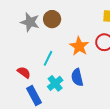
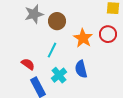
brown circle: (52, 19) -> (57, 21), moved
gray star: (30, 22) -> (34, 14), turned -30

